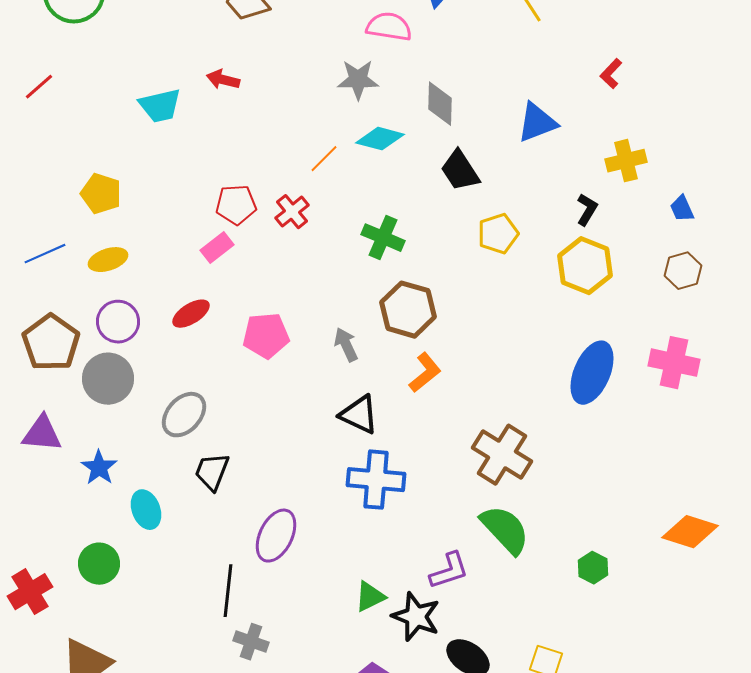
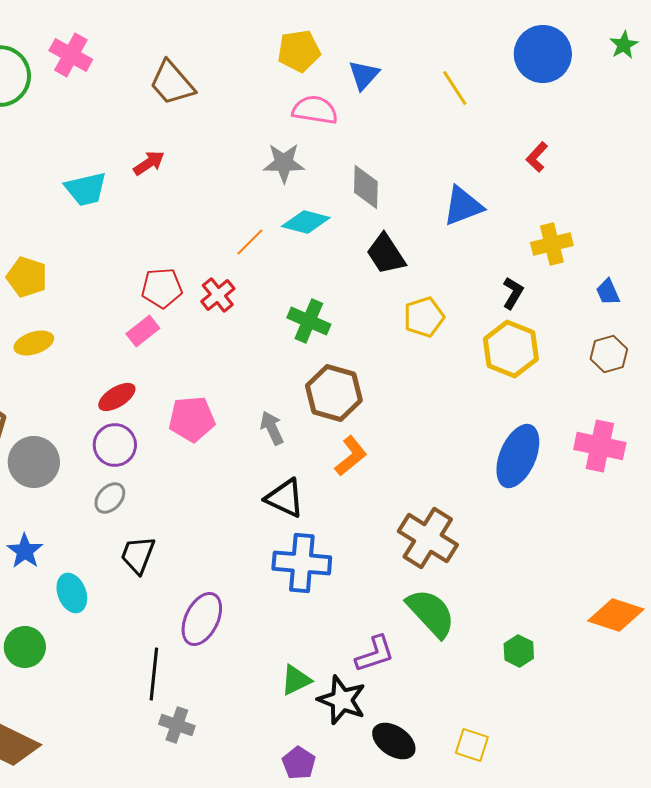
red arrow: (223, 80) -> (149, 163), turned 132
purple circle: (118, 322) -> (115, 445), moved
gray ellipse: (184, 415) -> (110, 498), size x0.7

